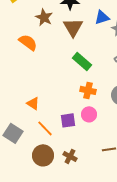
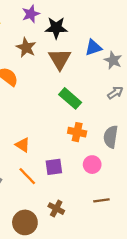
orange triangle: (33, 103) -> (23, 145), moved
pink circle: (89, 114) -> (92, 165), moved
brown circle: (43, 155) -> (25, 222), moved

